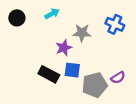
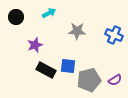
blue cross: (115, 24) -> (114, 35), moved
purple star: (64, 48) -> (35, 45), moved
purple semicircle: (118, 78) -> (115, 80), moved

